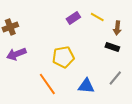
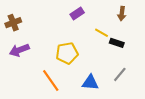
yellow line: (97, 17) -> (101, 33), moved
brown arrow: (117, 28) -> (122, 13), moved

